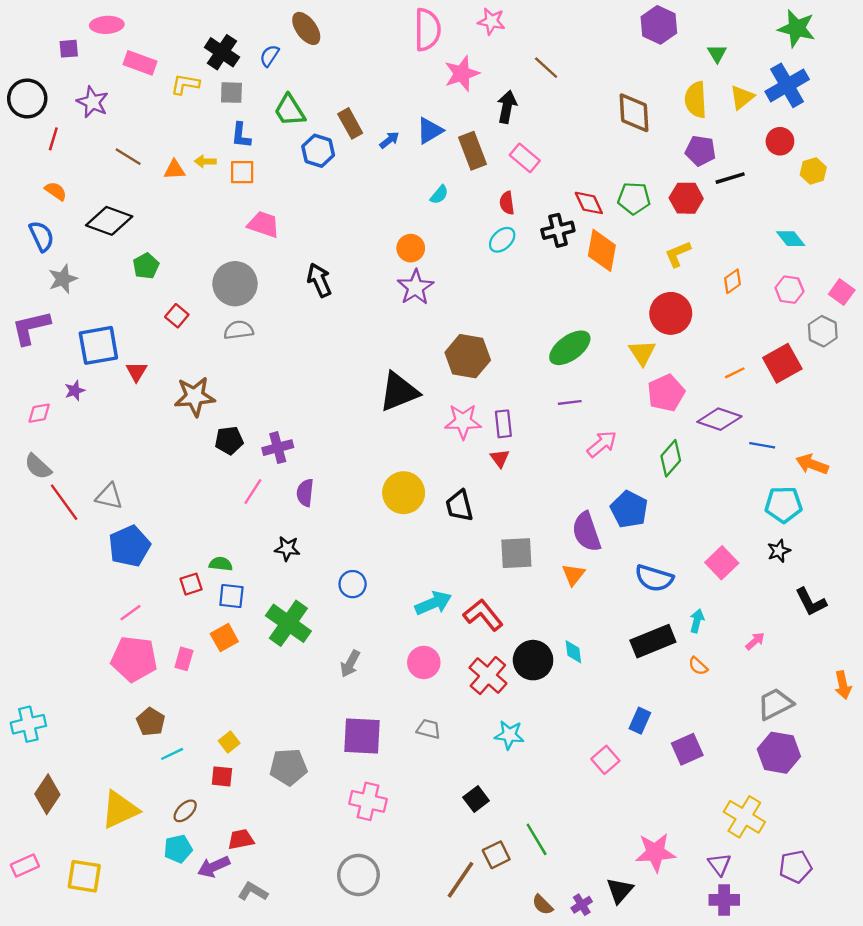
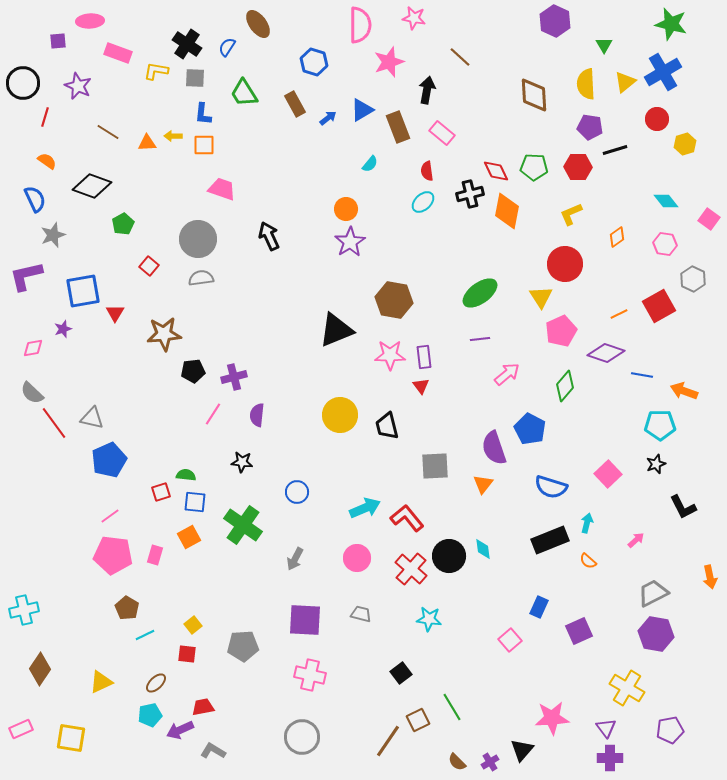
blue hexagon: (318, 151) -> (314, 62), moved
pink square: (842, 292) -> (709, 219), moved
yellow triangle: (120, 810) -> (101, 682), size x0.7

